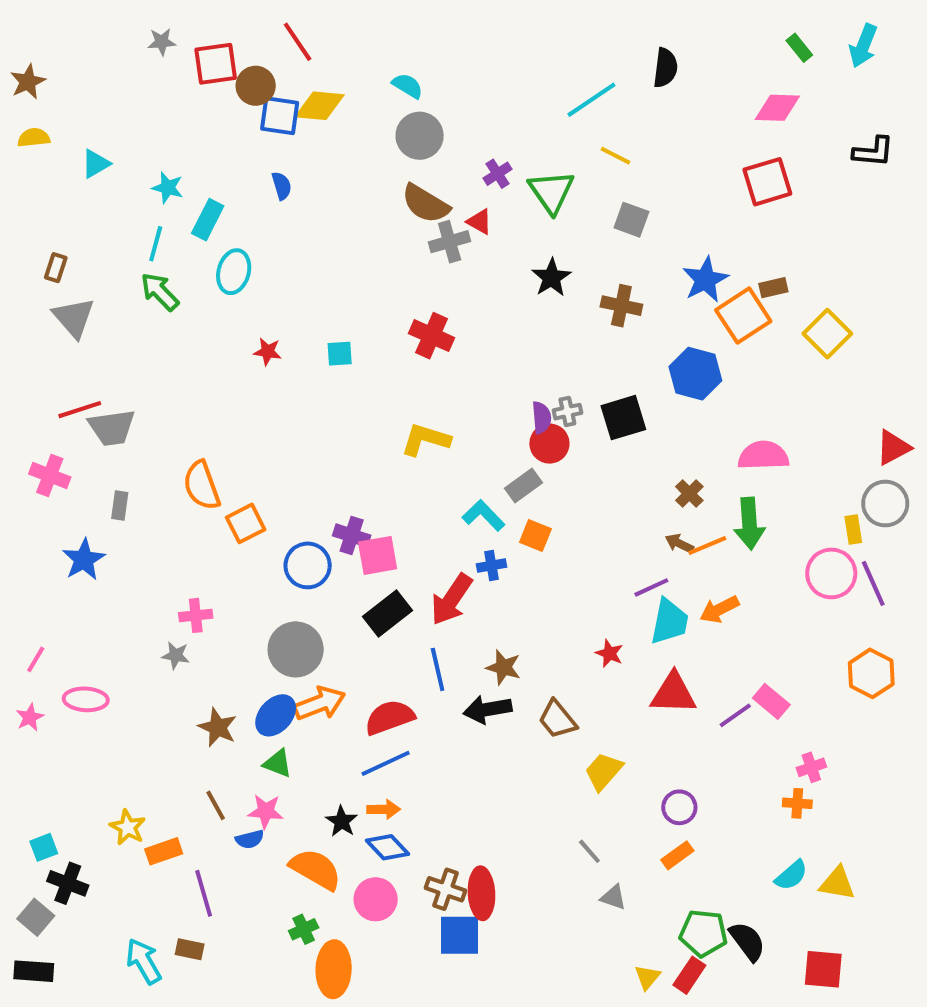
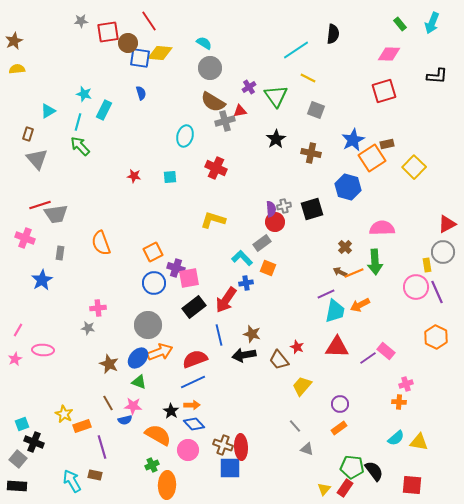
cyan triangle: (96, 164) -> (48, 111), moved
red triangle: (479, 222) -> (240, 111), turned -40
cyan ellipse: (234, 272) -> (185, 136), moved
orange square: (246, 523) -> (153, 252), moved
red star: (609, 653) -> (297, 347), moved

